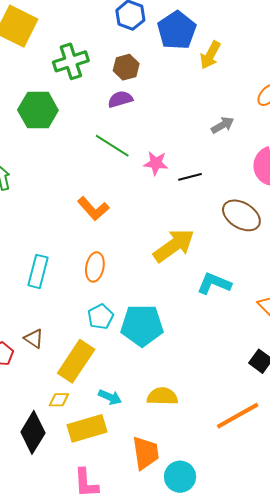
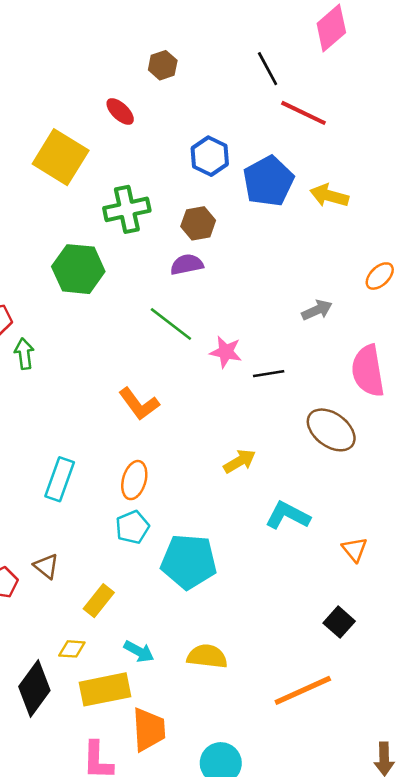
yellow arrow: (210, 55) -> (329, 196), moved, turned 72
yellow arrow: (174, 245) -> (240, 461), size x0.6
cyan pentagon: (100, 317) -> (132, 527), moved
yellow rectangle: (76, 361) -> (99, 601), size x0.6
orange trapezoid: (146, 453) -> (149, 730), moved

